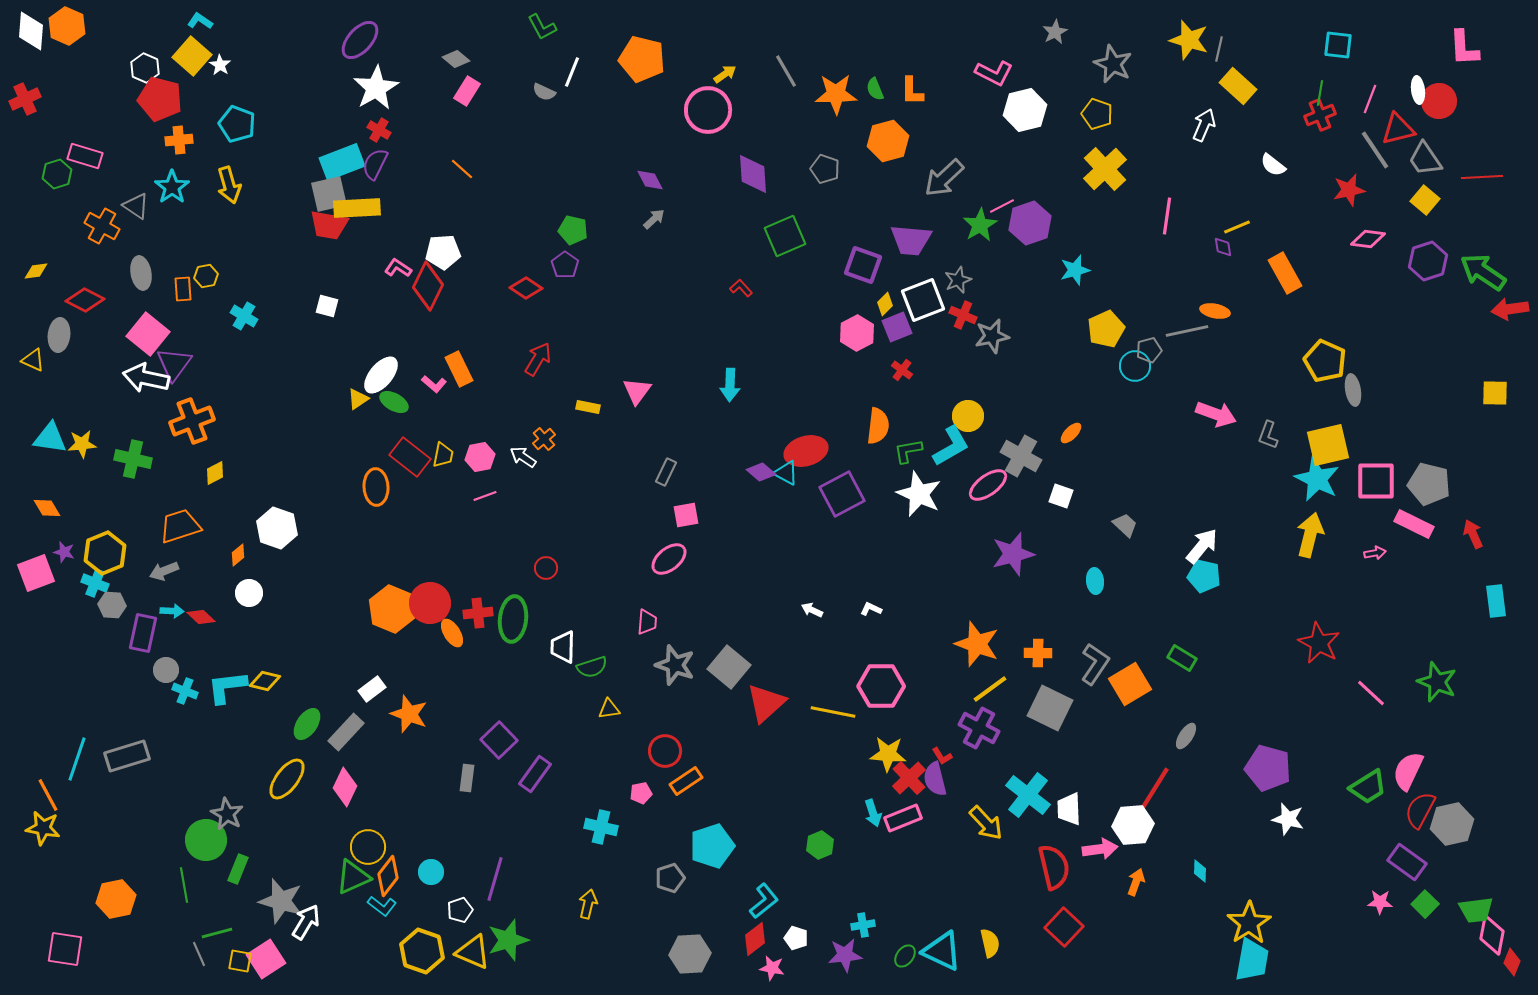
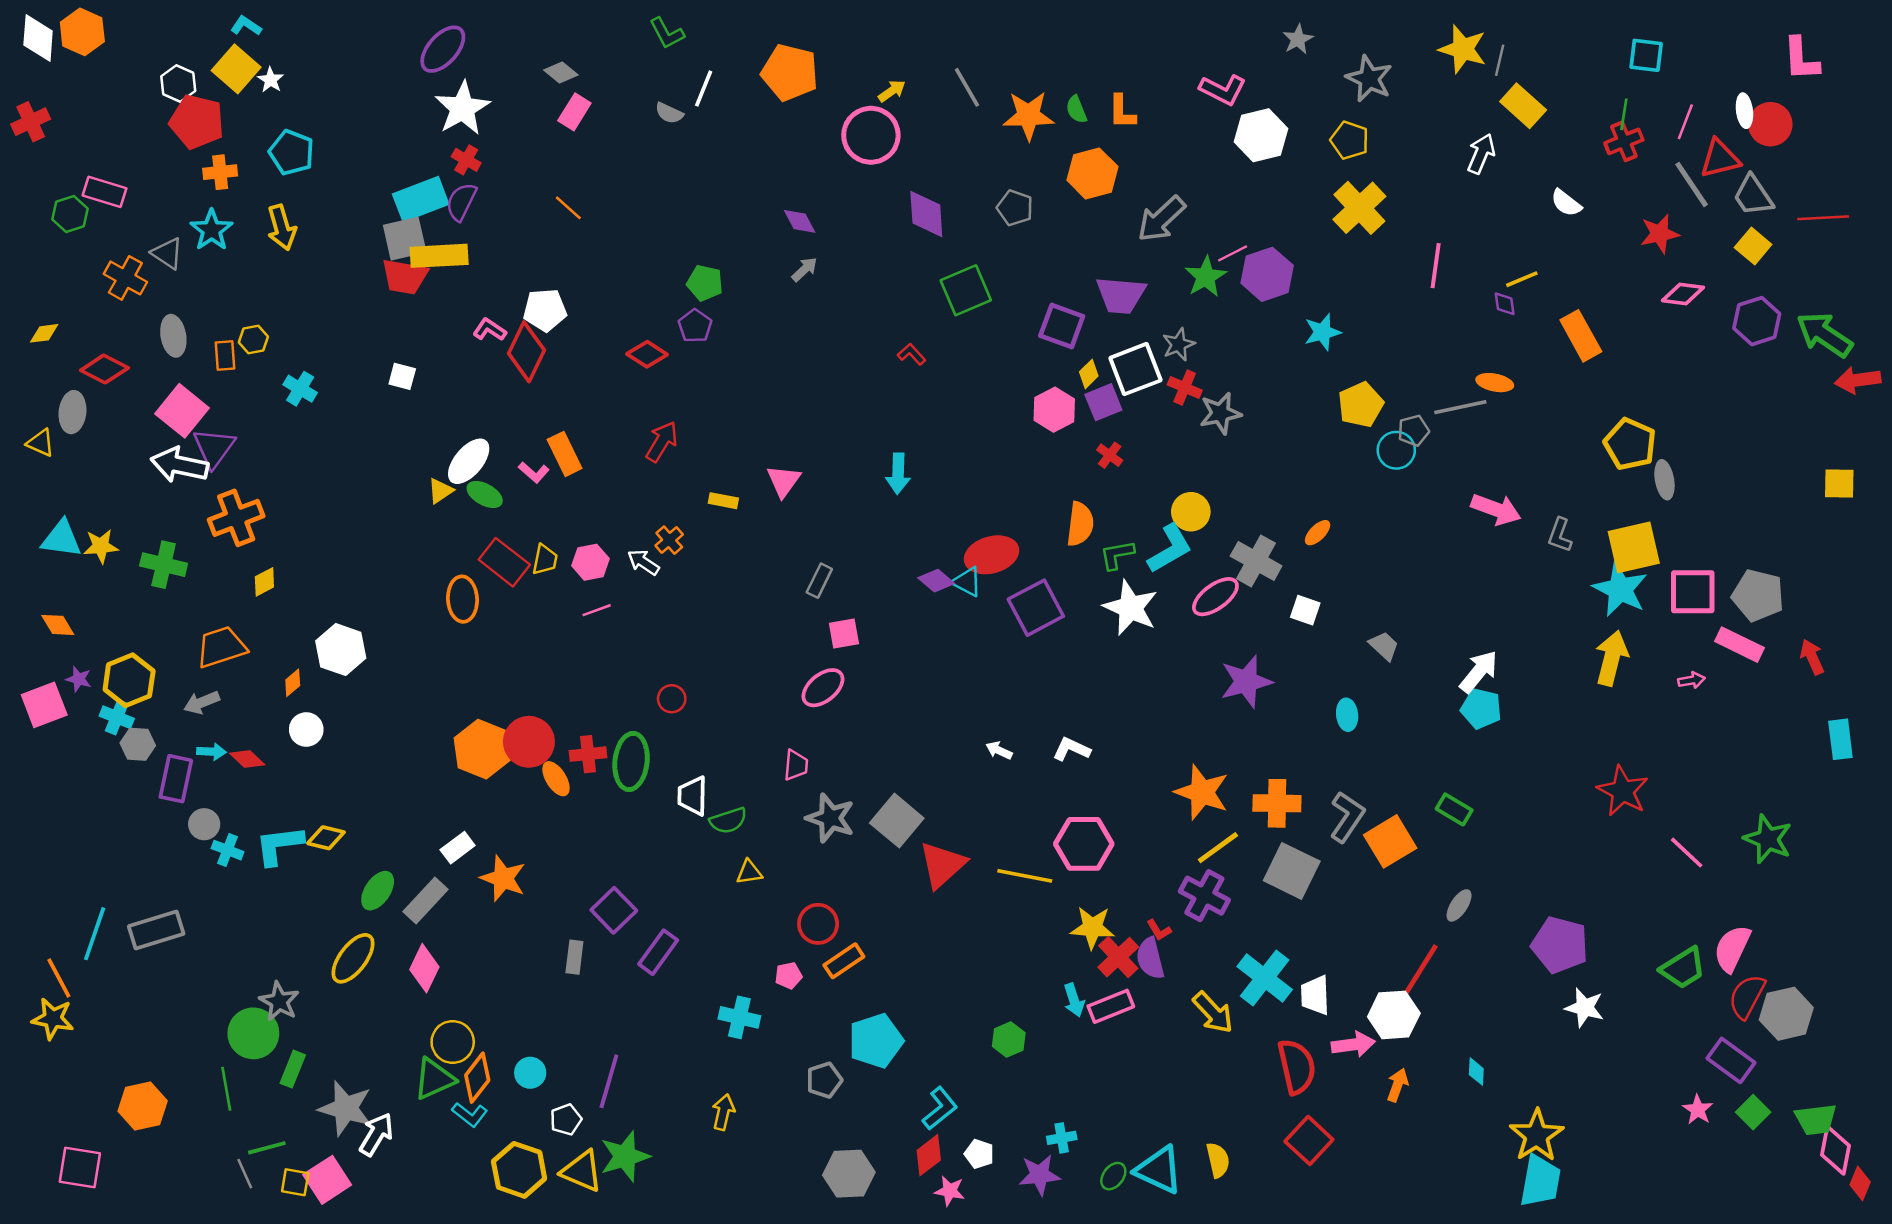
white L-shape: (871, 609) -> (1071, 749), size x1.4
orange cross: (1038, 653) -> (1277, 803), size x1.4
pink star: (1380, 902) -> (1698, 1110), turned 30

